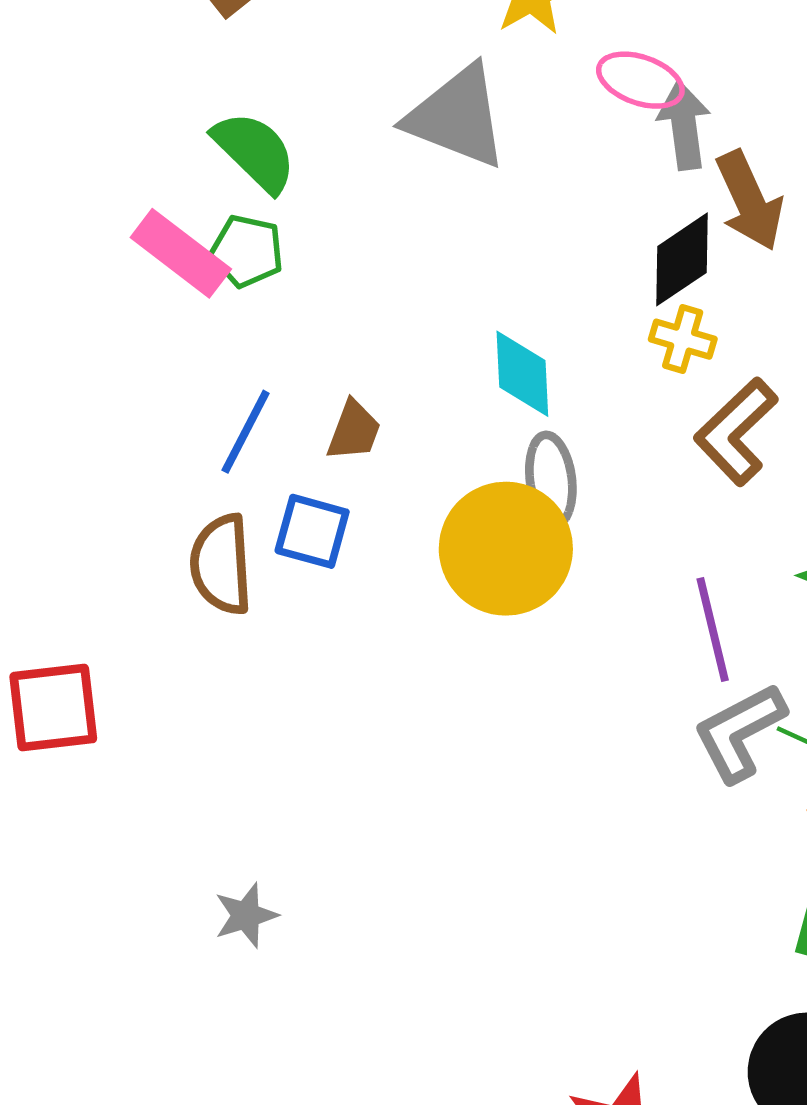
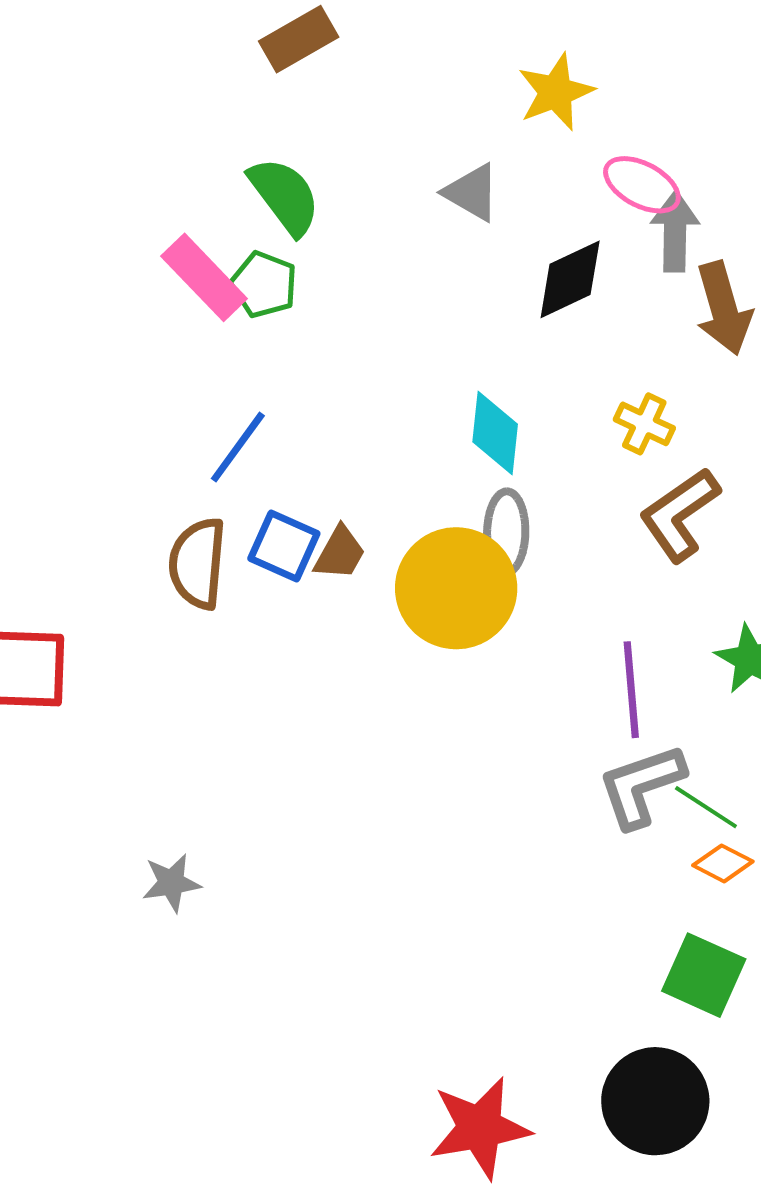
gray triangle: (457, 117) -> (472, 192), size x0.6
black diamond: (682, 259) -> (570, 279), moved
brown trapezoid: (354, 431) -> (340, 553), moved

